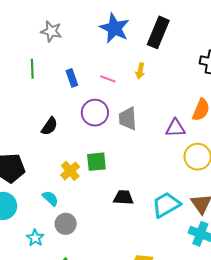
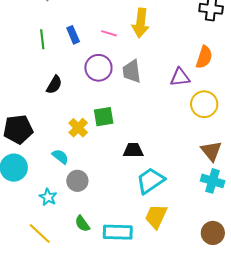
green line: (32, 69) -> (42, 39), moved
yellow arrow: (140, 71) -> (141, 23), size x1.8
cyan trapezoid: (166, 205) -> (150, 181), moved

